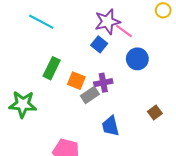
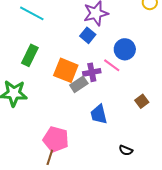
pink line: (124, 31) -> (112, 65), moved
green rectangle: (52, 68) -> (30, 55), moved
orange square: (76, 81) -> (66, 70), size x1.4

